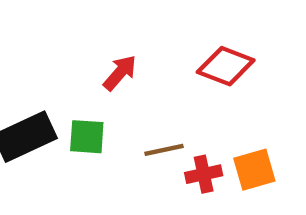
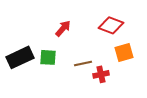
orange square: (254, 170) -> (124, 52), moved

